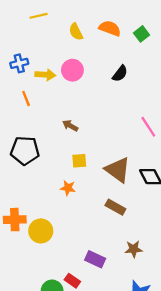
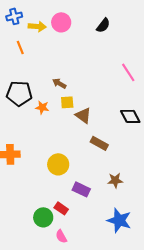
brown arrow: (70, 126) -> (59, 83), moved
brown triangle: (118, 170) -> (83, 115), moved, size x0.7
orange star: (68, 188) -> (42, 107), moved
yellow circle: (41, 231) -> (58, 164), moved

